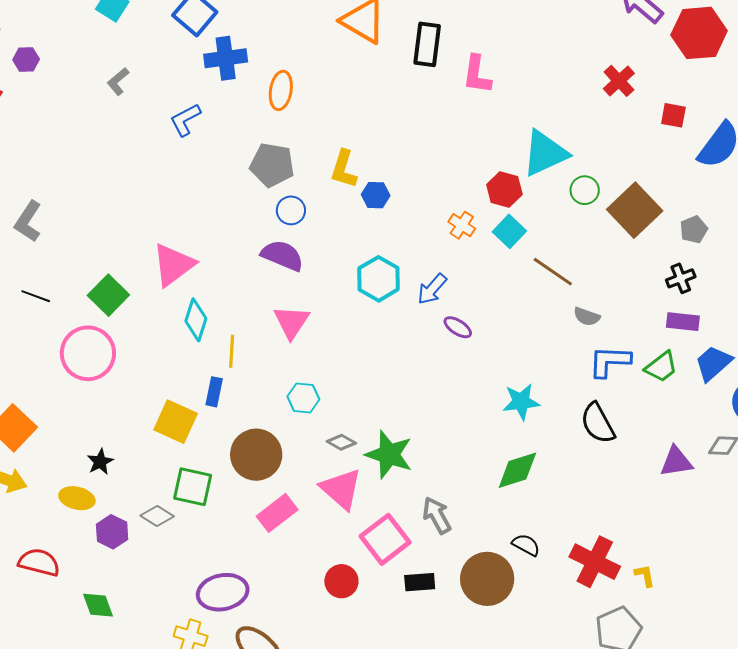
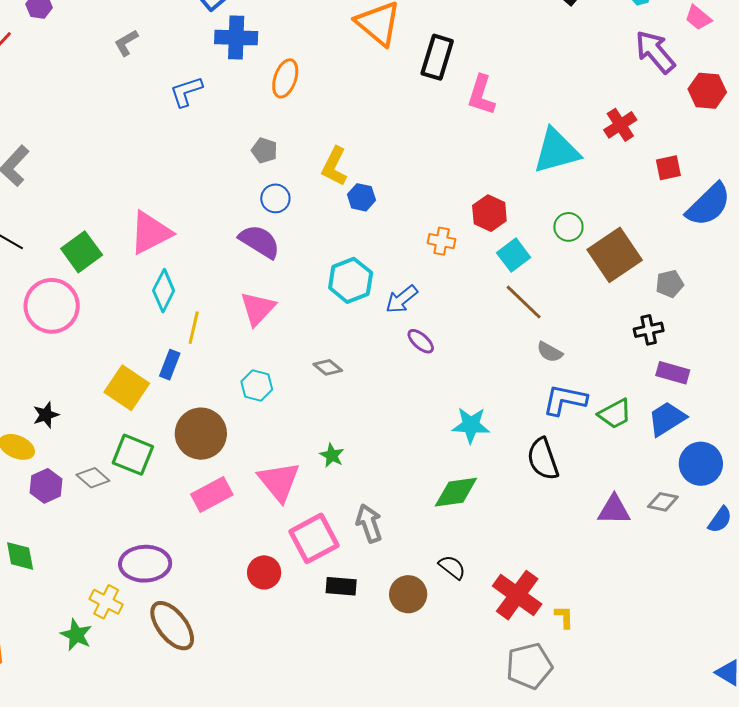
red hexagon: (699, 33) -> (707, 91), size x0.7
red square: (673, 115) -> (668, 168), turned -32
cyan triangle: (545, 153) -> (556, 151), moved
gray pentagon: (272, 165) -> (264, 150), size x0.6
orange cross: (462, 225) -> (442, 241), turned -32
cyan square: (509, 231) -> (514, 255), moved
purple rectangle: (683, 322) -> (673, 373), moved
gray diamond: (341, 442) -> (328, 367), moved
green star: (389, 454) -> (332, 455), size x0.5
brown circle: (487, 579) -> (408, 594), size x0.7

